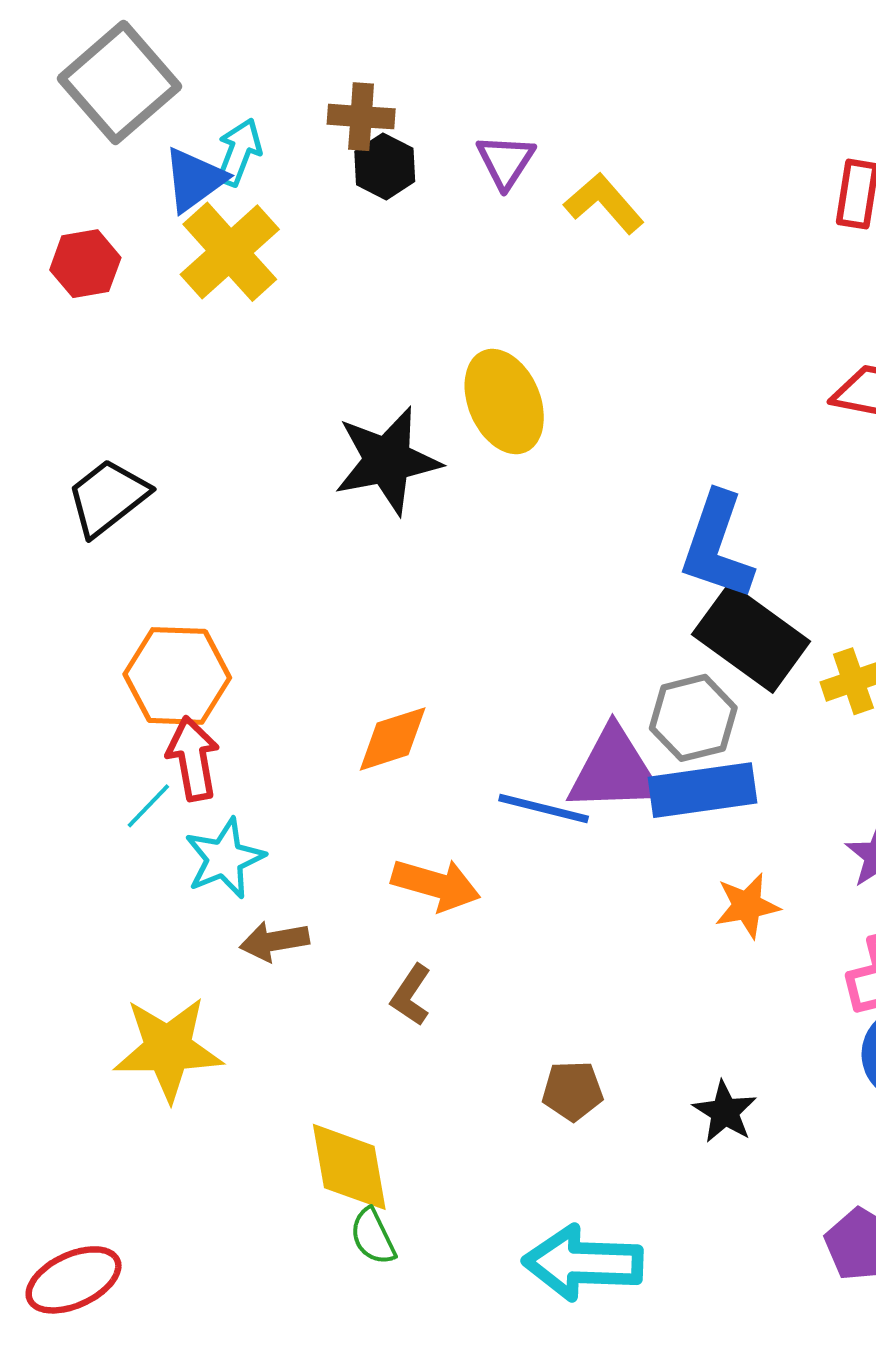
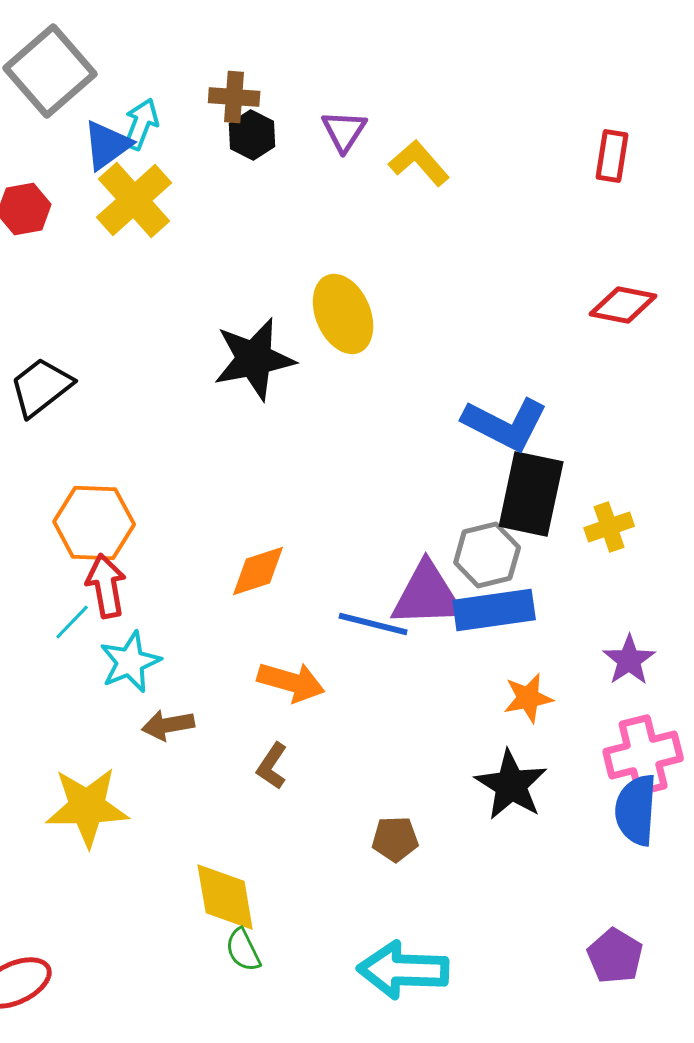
blue L-shape: (717, 546) -> (505, 424), turned -82
black rectangle: (751, 638) -> (531, 494), turned 66
black star: (725, 1112) -> (511, 785), moved, size x1.5

